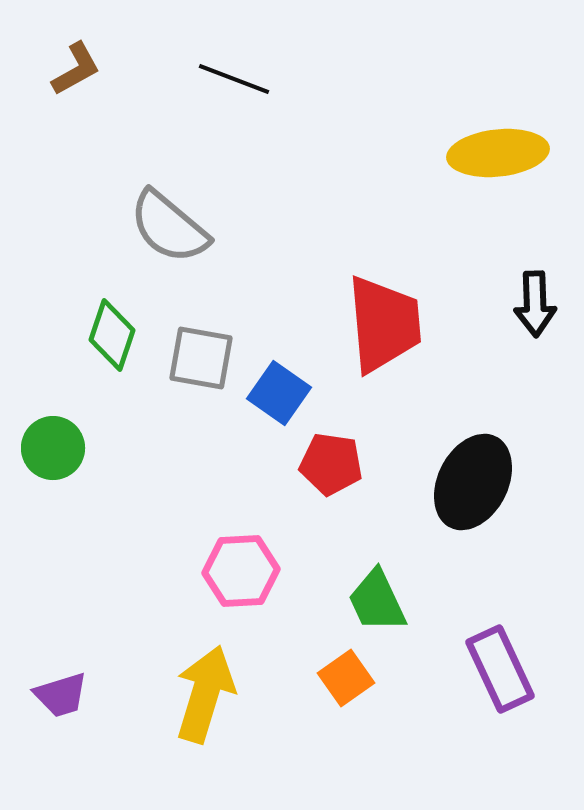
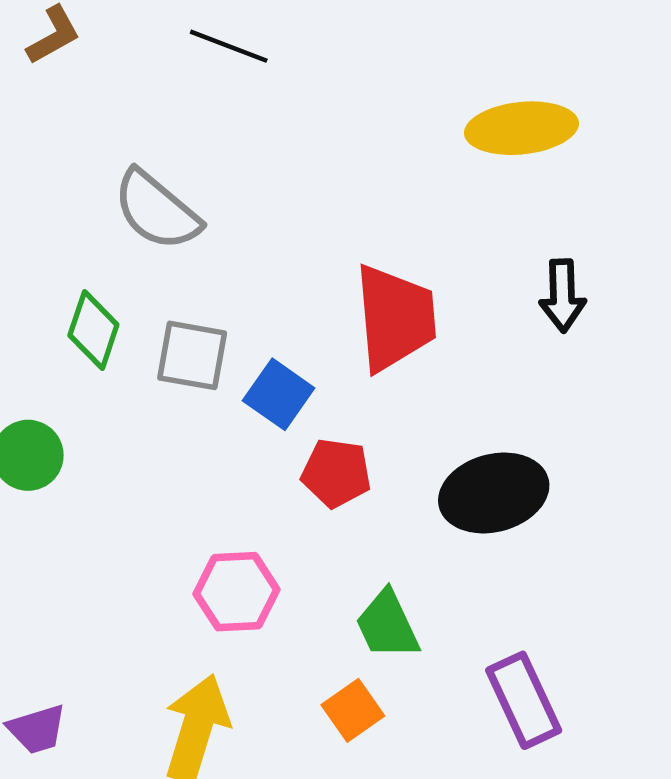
black ellipse: (473, 482) -> (494, 493), turned 48

